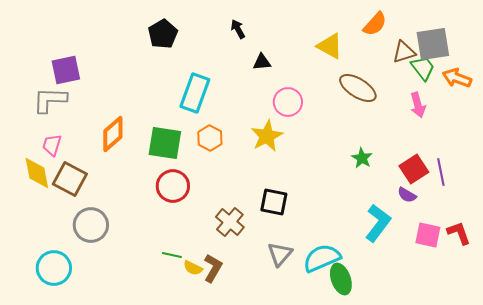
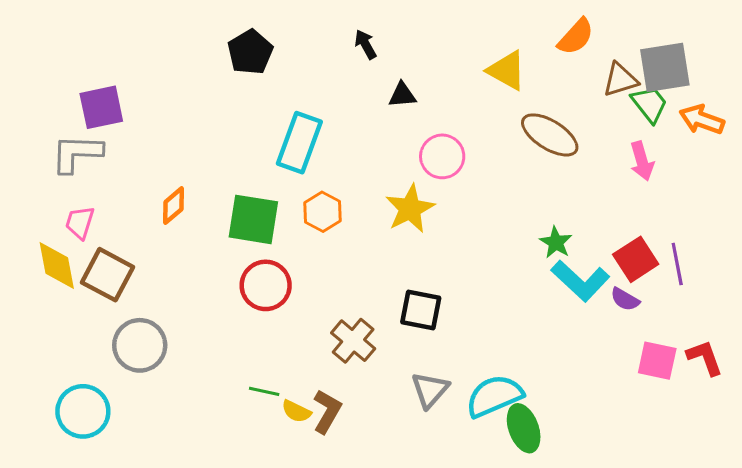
orange diamond: (113, 134) -> (174, 206), size x0.7
cyan L-shape: (378, 223) -> (580, 281), moved, turned 96

